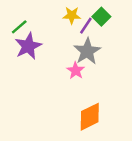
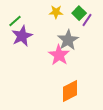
purple line: (86, 26) -> (87, 20), moved
pink star: (76, 70) -> (59, 55), size x1.5

